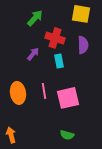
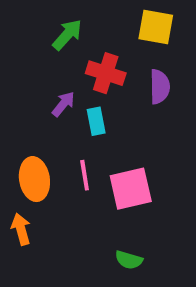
cyan rectangle: (59, 61) -> (96, 121), moved
orange arrow: (11, 135) -> (21, 229), moved

